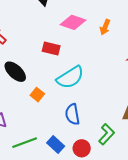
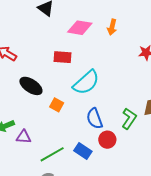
green L-shape: (107, 134) -> (129, 119), moved
red circle: (82, 148) -> (107, 140), moved

